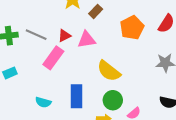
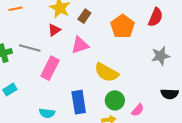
red triangle: (64, 36) -> (54, 30), moved

